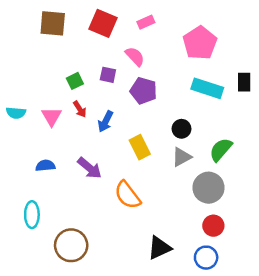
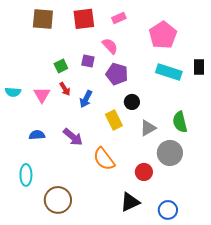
red square: (103, 23) -> (84, 19), turned -30
black circle: (182, 129) -> (132, 102), moved
green semicircle: (221, 150) -> (180, 122), turned -55
red circle: (213, 226) -> (144, 172), moved

